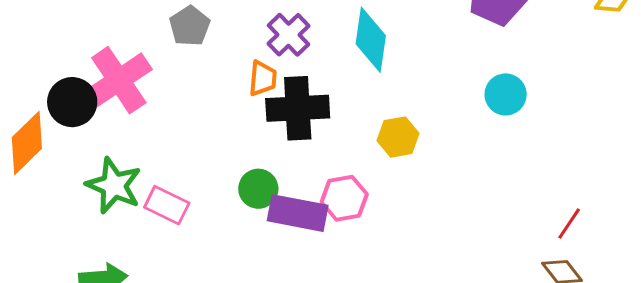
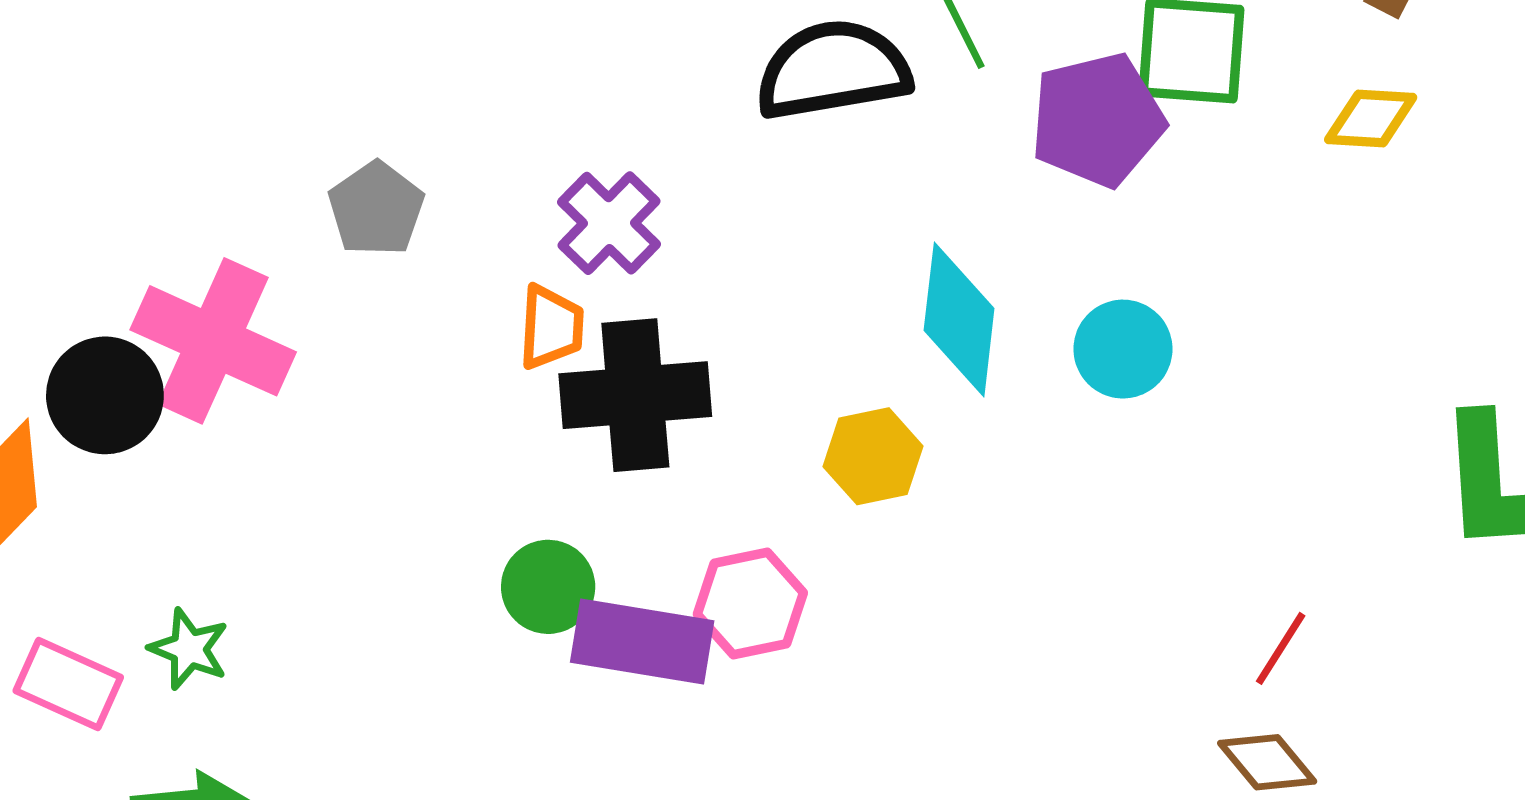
cyan diamond: (371, 40) -> (959, 319), moved
pink cross: (119, 80) -> (213, 341), turned -30
green star: (114, 186) -> (189, 649), moved, size x0.6
pink rectangle: (167, 205) -> (68, 684), moved

